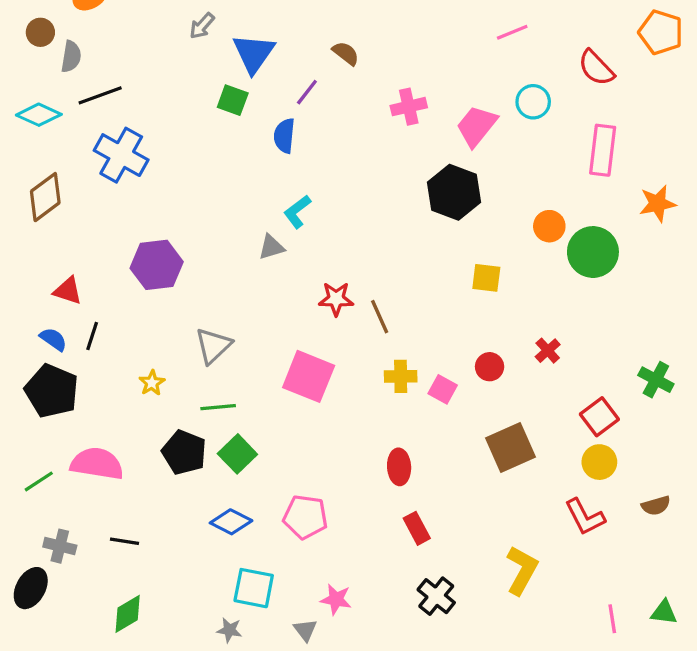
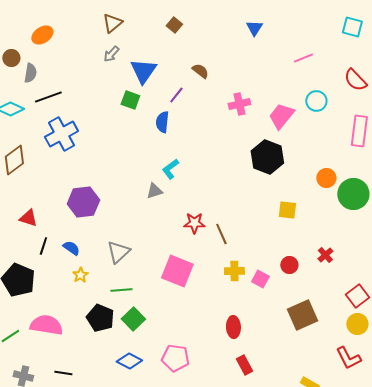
blue cross: (121, 155) -> (61, 134), turned 32
blue semicircle: (53, 339) -> (71, 248), moved

